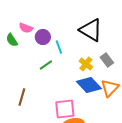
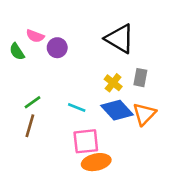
cyan line: (59, 47) -> (77, 107), moved, turned -48
gray rectangle: (107, 60) -> (140, 78), turned 48
green line: (46, 65) -> (33, 102), moved

